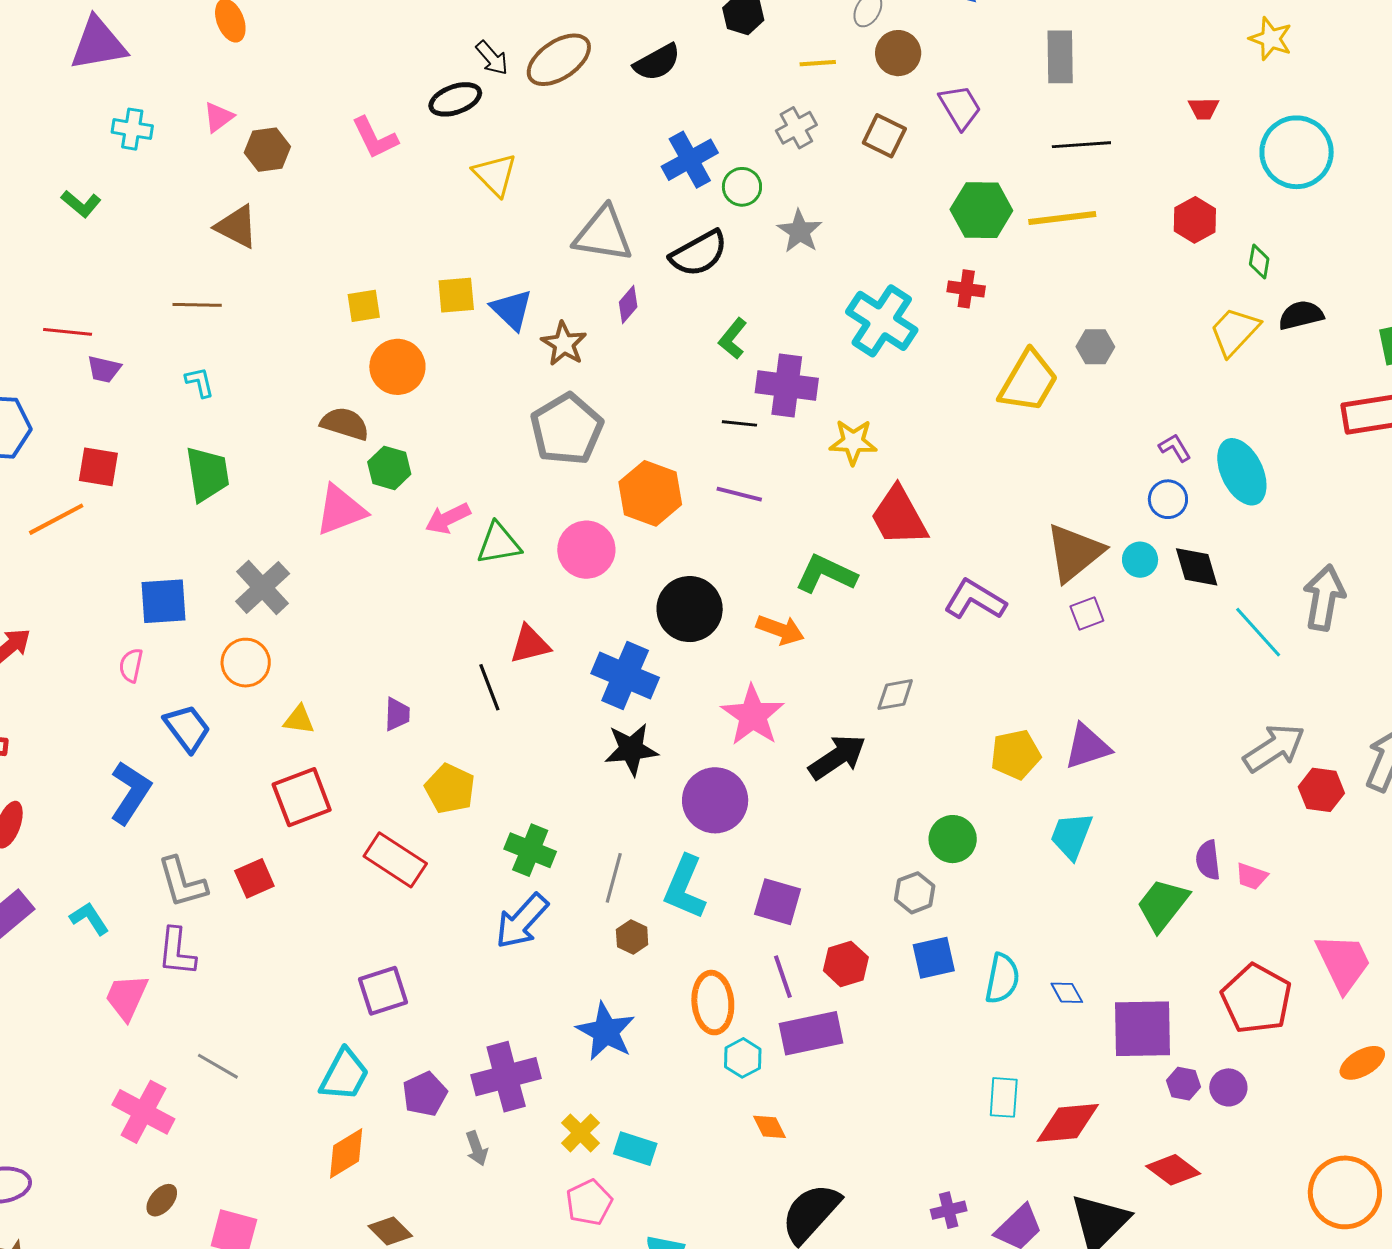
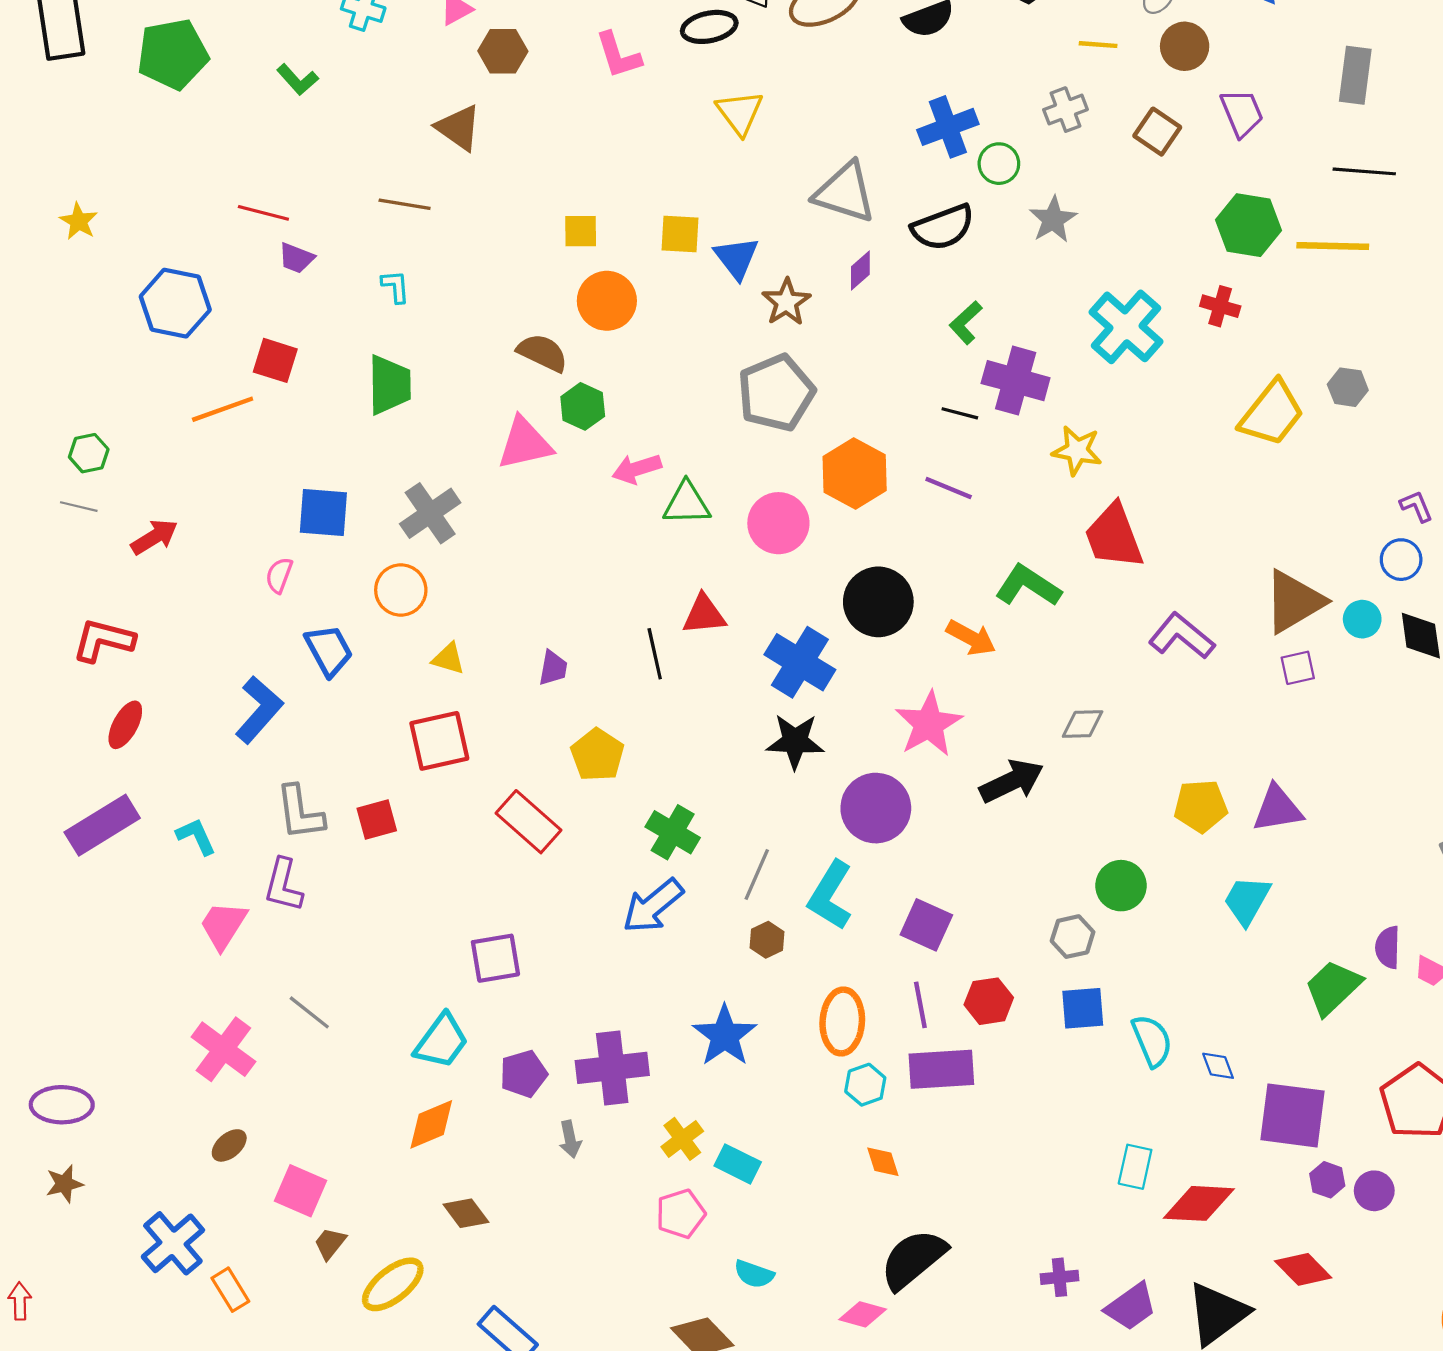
cyan semicircle: (1002, 979) -> (1152, 1041), turned -42

